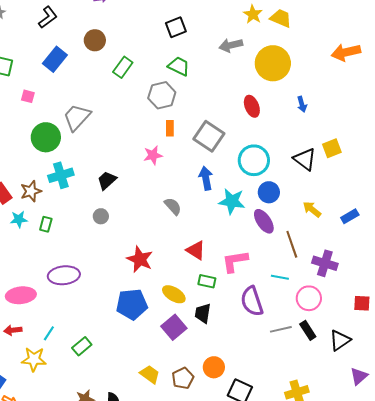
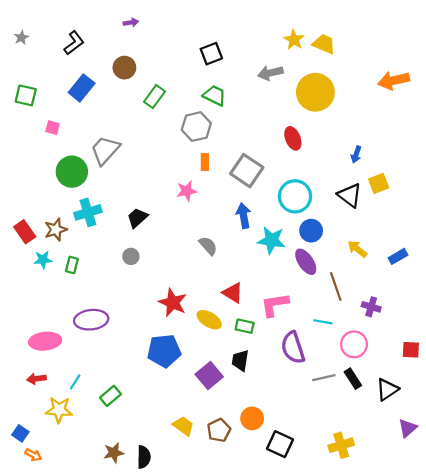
blue arrow: (302, 104) -> (356, 154), moved, turned 35
purple cross: (325, 263) -> (371, 307), size x0.7
yellow ellipse: (174, 294) -> (209, 320), moved

